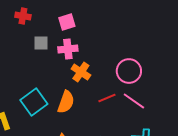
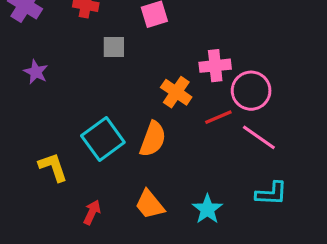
pink cross: (68, 49) -> (215, 66), moved
red line: (107, 98) -> (218, 117), moved

